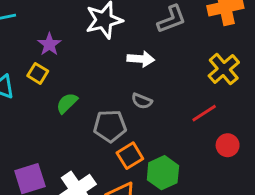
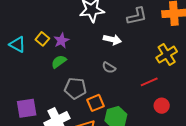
purple star: (49, 44) -> (61, 41), moved
gray pentagon: (110, 126) -> (75, 88), moved

